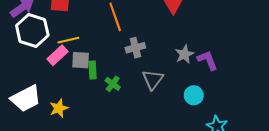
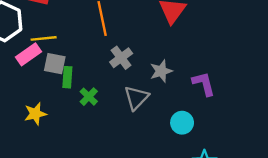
gray cross: (135, 48) -> (121, 58), turned -30
gray star: (184, 54) -> (161, 71), moved
yellow star: (59, 108) -> (35, 114), moved

